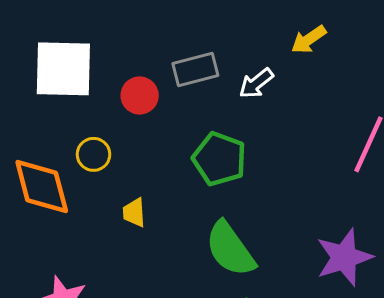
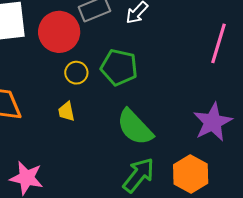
red circle: (140, 95) -> (59, 32), size x1.6
yellow circle: (94, 154) -> (76, 73), moved

